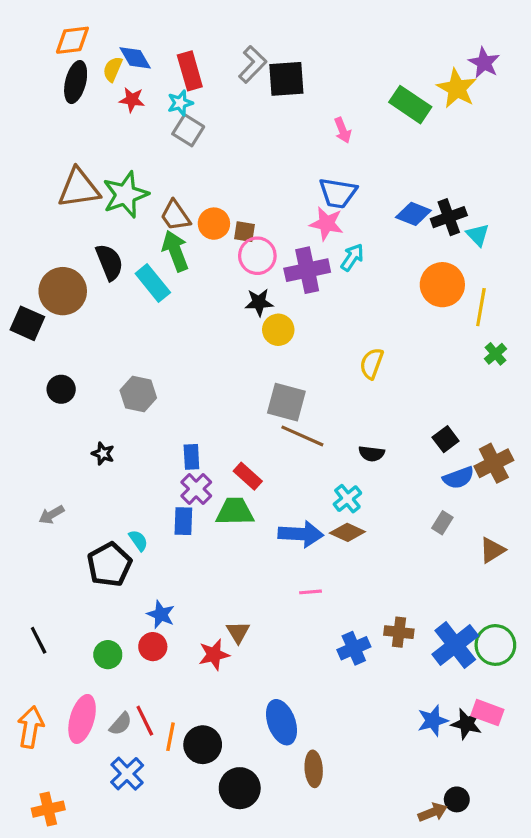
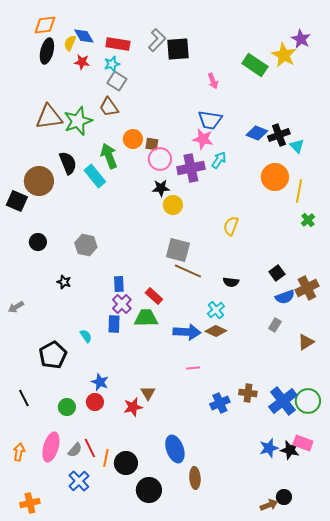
red rectangle: (190, 71) -> (118, 44), turned -65
brown trapezoid: (175, 216) -> (109, 107), moved
gray arrow: (51, 515) -> (16, 307), moved
black pentagon: (109, 565) -> (53, 355), moved
orange arrow: (31, 727) -> (19, 452), size x0.7

